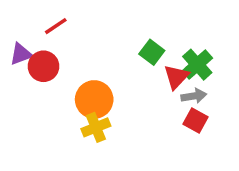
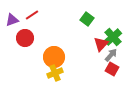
green square: (152, 52) -> (87, 19), moved
purple triangle: (21, 54) -> (12, 20), moved
gray arrow: (194, 96) -> (111, 55), turned -40

